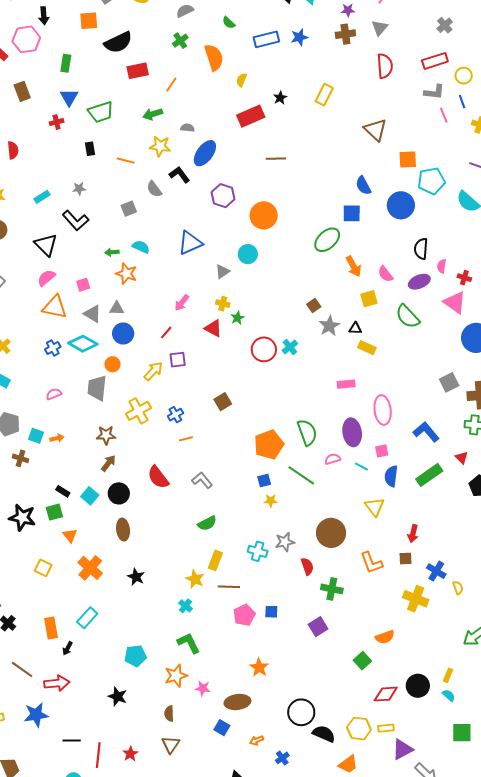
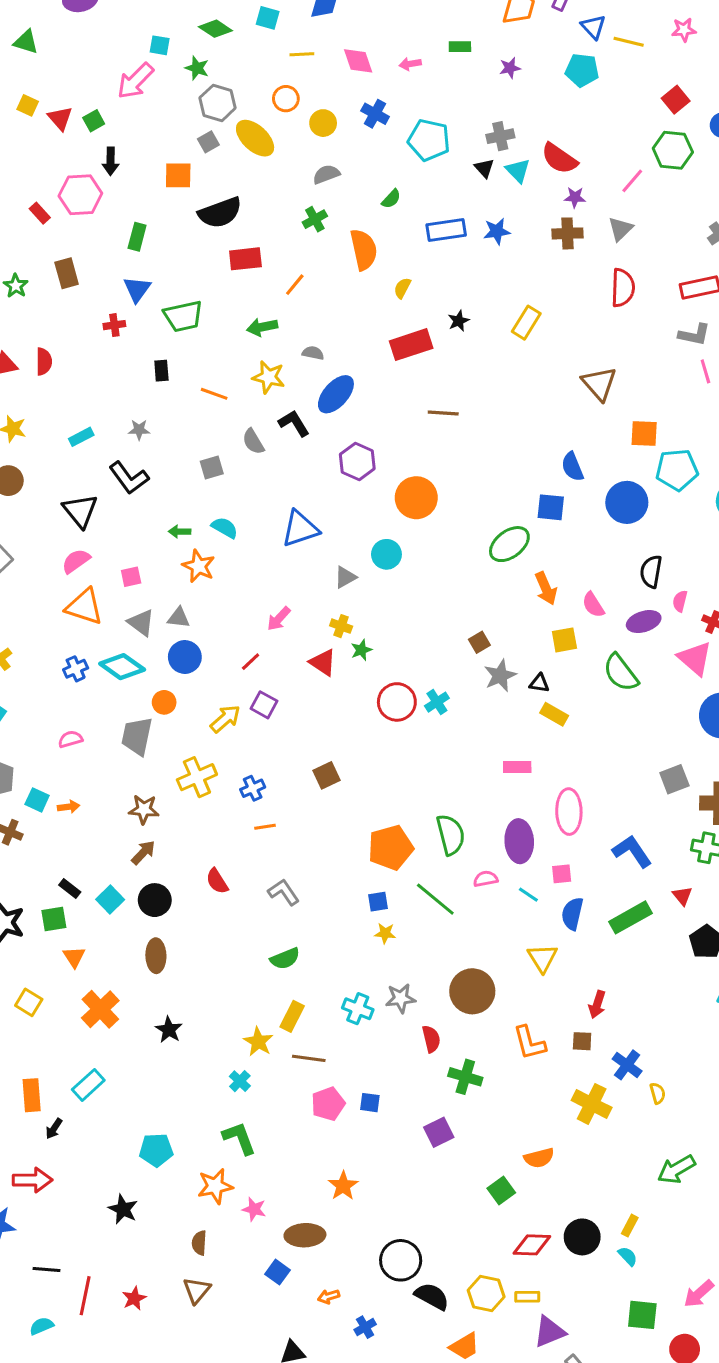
green semicircle: (229, 23) -> (391, 199), turned -96
purple square: (178, 360) -> (264, 705), turned 30
red semicircle: (158, 477) -> (217, 881), size x0.7

